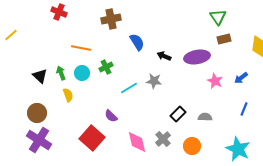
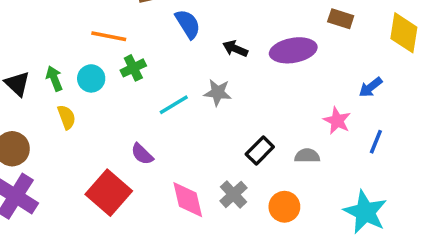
brown rectangle: (224, 39) -> (341, 19), turned 32
orange line: (81, 48) -> (109, 36), moved
pink star: (215, 81) -> (337, 121), moved

